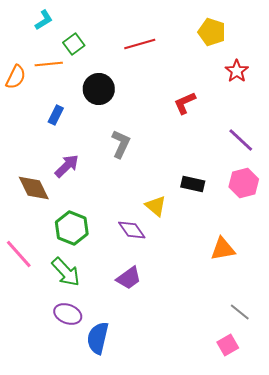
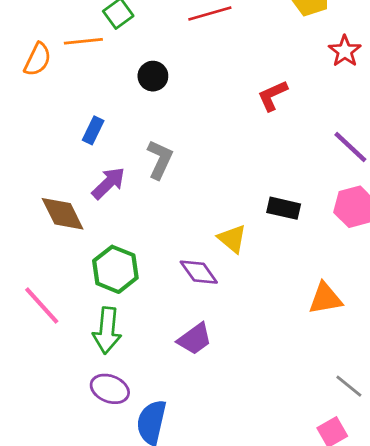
black circle: (99, 89) -> (153, 76), size x0.7
blue rectangle: (56, 115) -> (93, 130), moved
gray L-shape: (121, 144) -> (160, 159), moved
green arrow: (66, 272) -> (107, 330), turned 48

